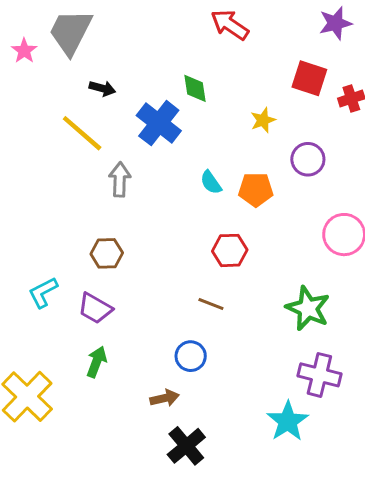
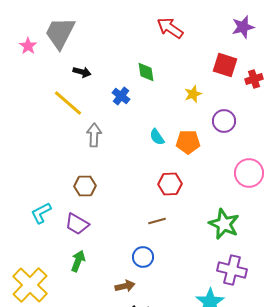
blue cross: (159, 123) -> (121, 96), size x0.6
brown line: (211, 304) -> (157, 221), turned -36

